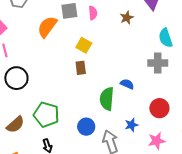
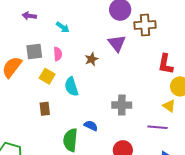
cyan semicircle: (166, 38) -> (71, 87), moved
yellow square: (84, 45) -> (47, 76), moved

